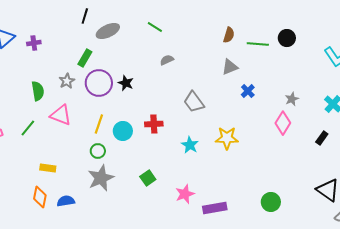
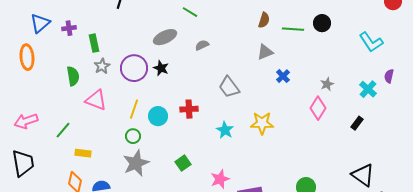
gray ellipse: (108, 31) -> (165, 37), moved
green rectangle: (85, 58) -> (94, 43), moved, turned -42
green line: (28, 128) -> (63, 130), moved

